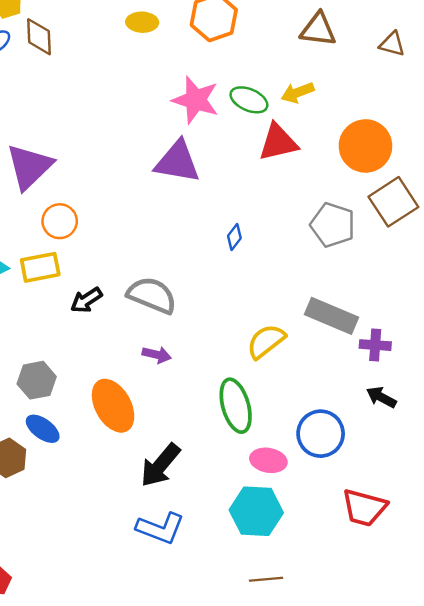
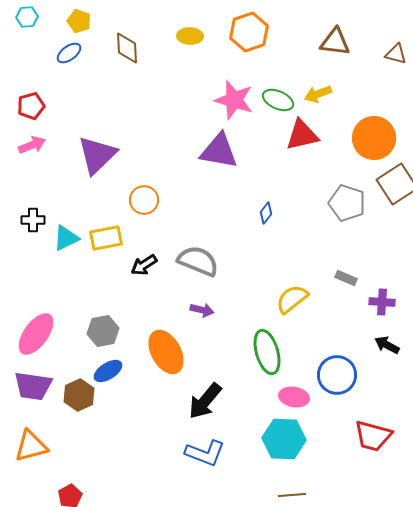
brown diamond: (39, 37) -> (127, 48), moved
orange circle: (60, 221) -> (144, 200), moved
gray rectangle: (332, 316) -> (346, 278), size x0.5
blue ellipse: (43, 429) -> (108, 371), turned -68

